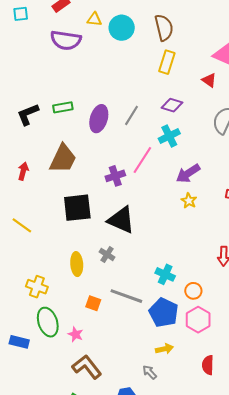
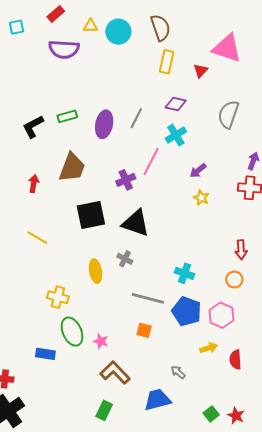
red triangle: (209, 80) -> (200, 71), moved, turned 42
purple arrow: (188, 173) -> (198, 171), size x0.7
orange circle: (193, 291) -> (234, 280), moved
orange square: (93, 303) -> (144, 330), moved
yellow arrow: (164, 349) -> (209, 348), moved

